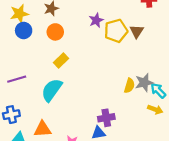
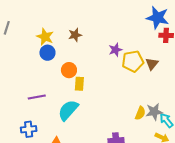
yellow star: (19, 14) -> (45, 37), turned 30
orange circle: (55, 32) -> (69, 70), moved
yellow rectangle: (61, 61) -> (79, 84), turned -48

